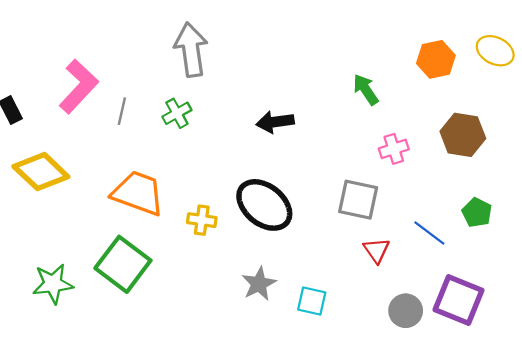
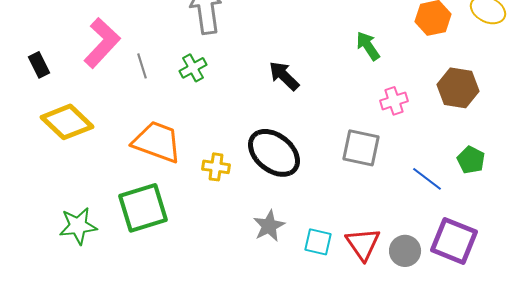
gray line: (122, 111) -> (142, 66), turned -30
black arrow: (275, 122) -> (284, 76), turned 52
red triangle: (376, 250) -> (363, 244), moved, size x1.4
green square: (123, 264) -> (143, 208), turned 36

